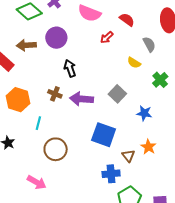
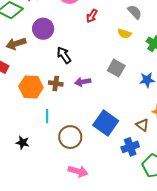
purple arrow: (81, 99) -> (83, 82), size x0.7
orange hexagon: (18, 100) -> (31, 87), moved
blue square: (104, 135) -> (106, 123), moved, turned 30
pink arrow: (37, 182) -> (78, 171), moved

